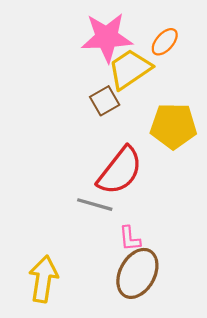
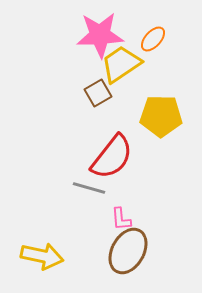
yellow arrow: (43, 279) -> (42, 256), turned 93

